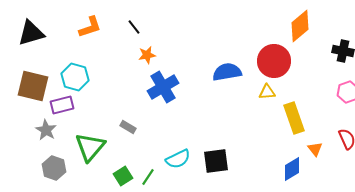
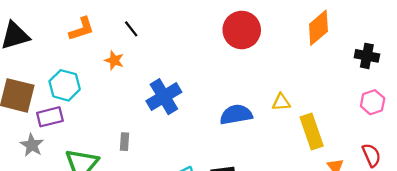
orange star: (147, 55) -> (114, 60), moved, turned 30
red circle: (274, 61) -> (242, 30), moved
blue semicircle: (227, 72) -> (236, 115), moved
gray rectangle: (128, 127) -> (124, 142), turned 63

